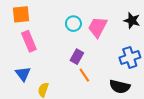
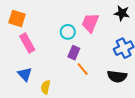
orange square: (21, 14) -> (17, 18), turned 30
cyan circle: (73, 24) -> (68, 32), moved

